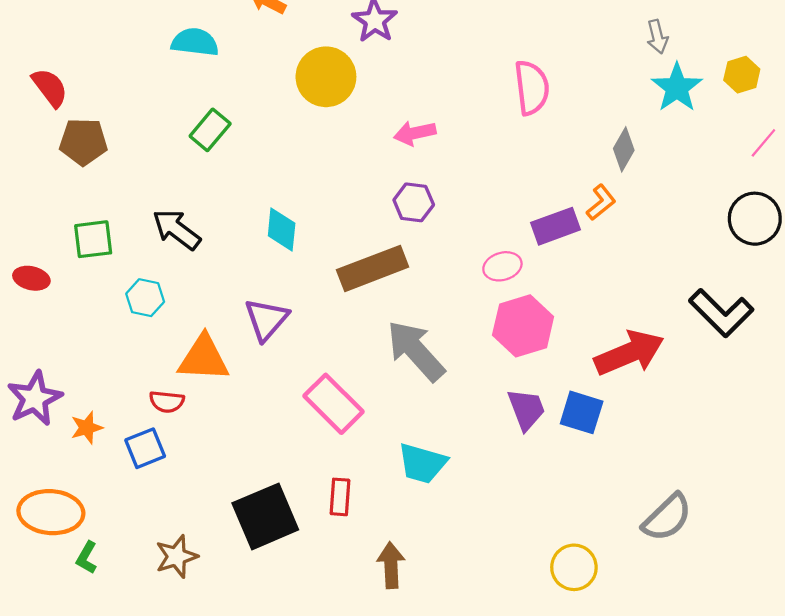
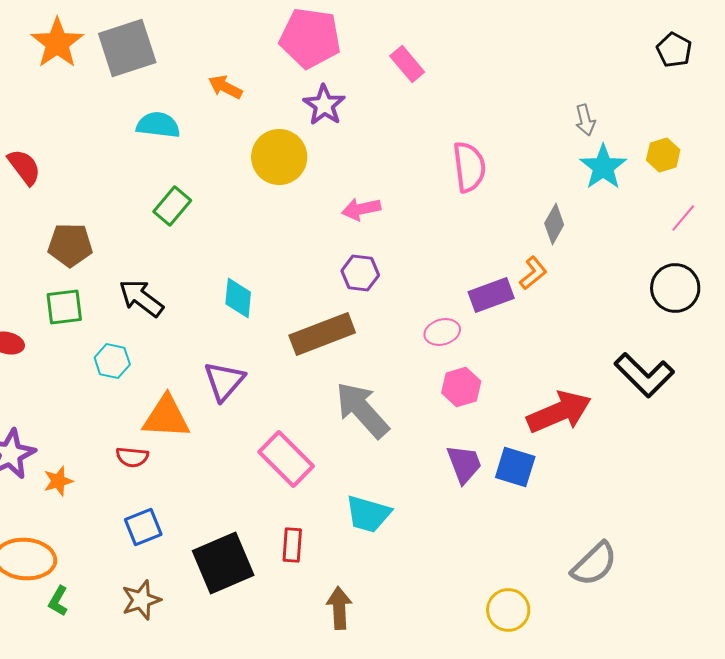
brown pentagon: (83, 142) -> (70, 245), moved
pink hexagon: (523, 326) -> (461, 387), size x0.7
blue square: (145, 448) -> (143, 527), moved

